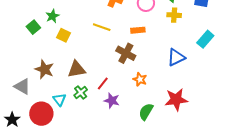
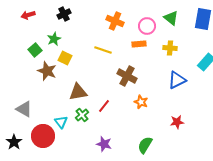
yellow cross: (174, 15) -> (170, 48), moved
orange rectangle: (138, 30) -> (139, 44), moved
brown star: (44, 69) -> (47, 71), moved
red star: (176, 100) -> (177, 122), size x0.6
purple star: (112, 101) -> (104, 144), moved
green semicircle: (146, 112) -> (145, 145), moved

